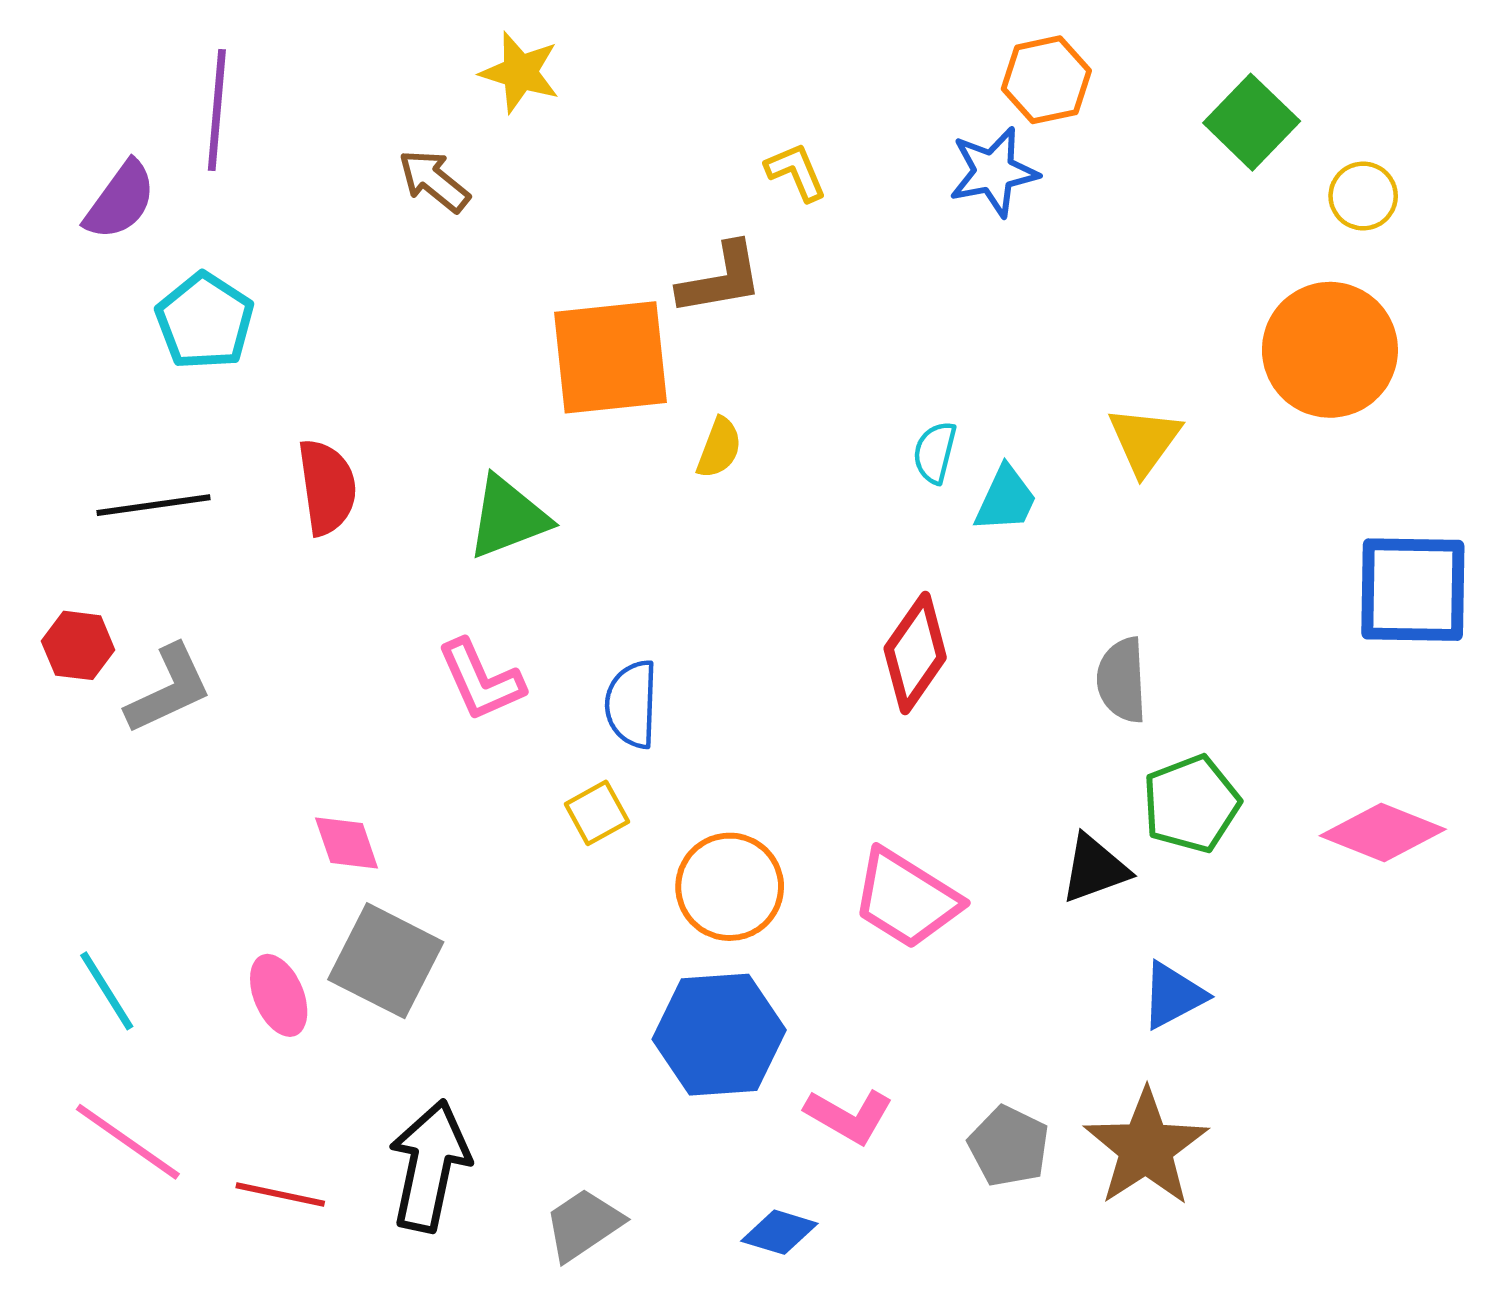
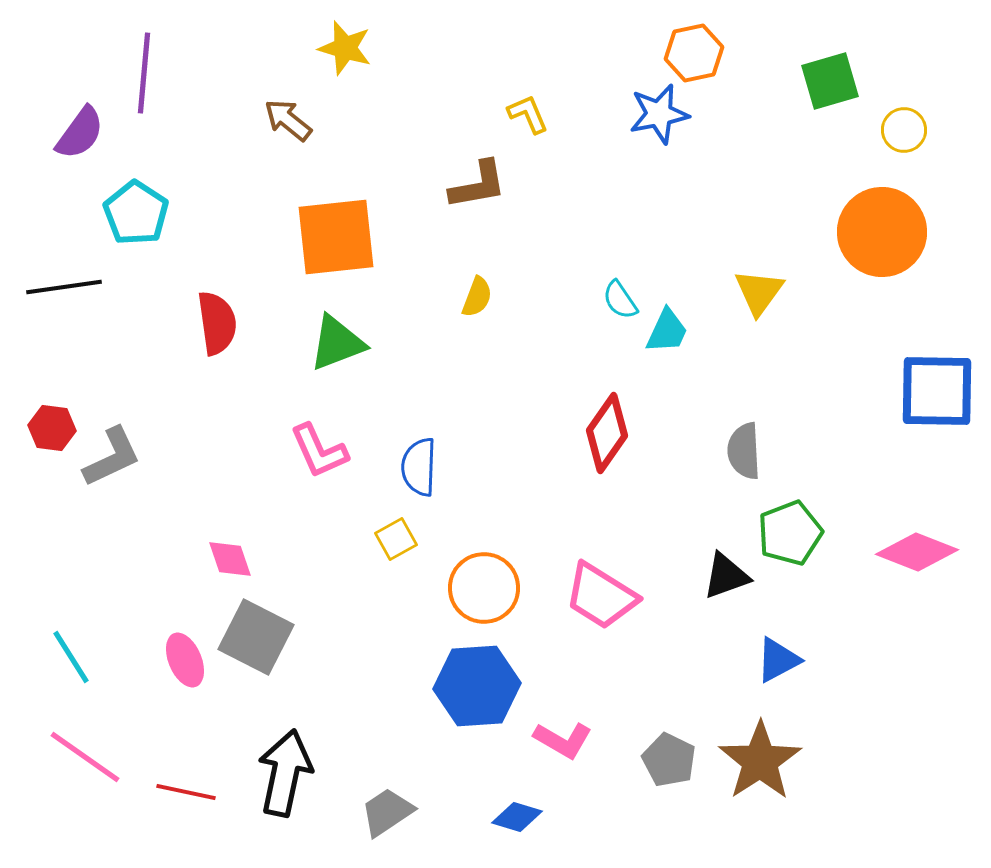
green square: (1252, 122) -> (830, 81), turned 30
orange square: (610, 357) -> (336, 237), moved
cyan semicircle: (935, 452) -> (620, 300), turned -48
black line: (153, 505) -> (64, 287), moved

